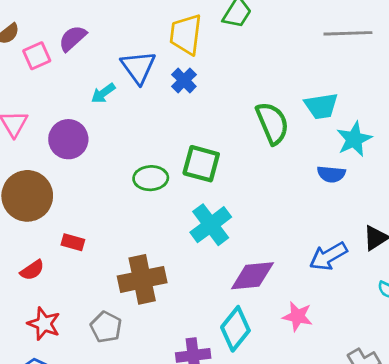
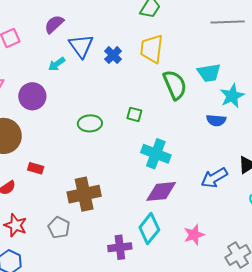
yellow trapezoid: (186, 34) -> (152, 49), moved
purple semicircle: (73, 38) -> (54, 24), moved
green square: (201, 164) -> (134, 114), moved, size x0.6
cyan cross: (211, 225) -> (156, 154), moved, turned -32
pink star: (298, 316) -> (194, 235), moved, turned -30

